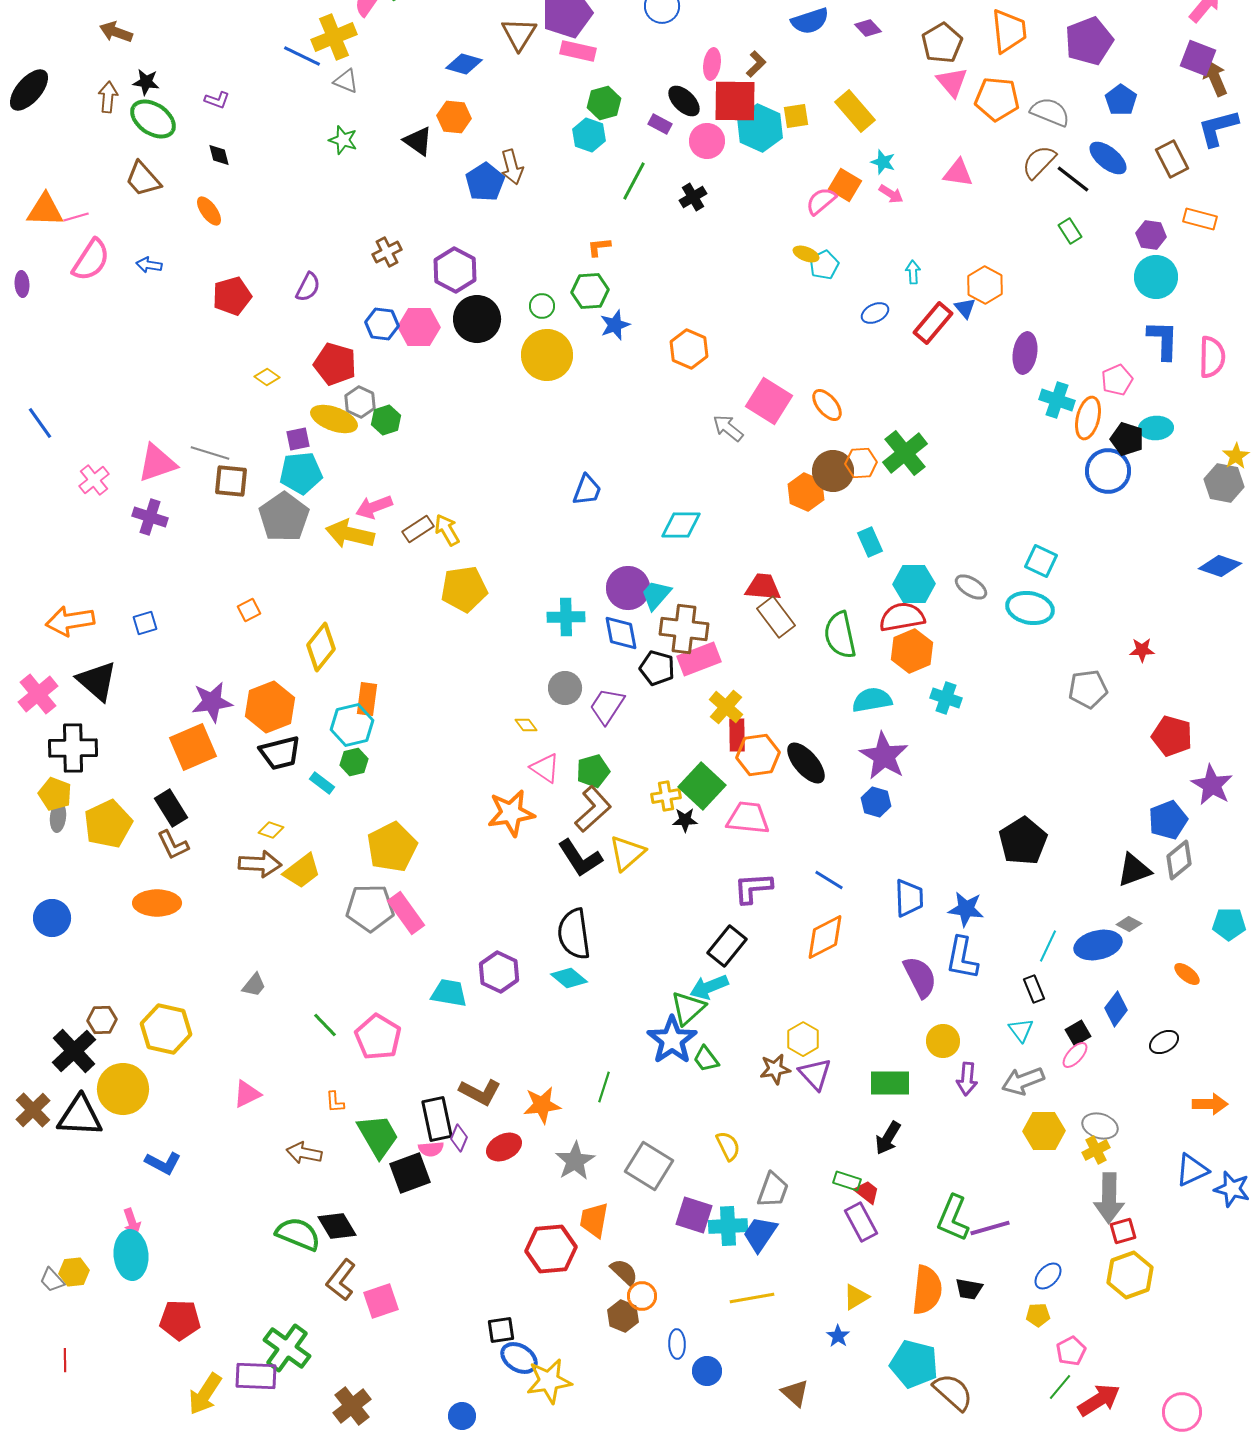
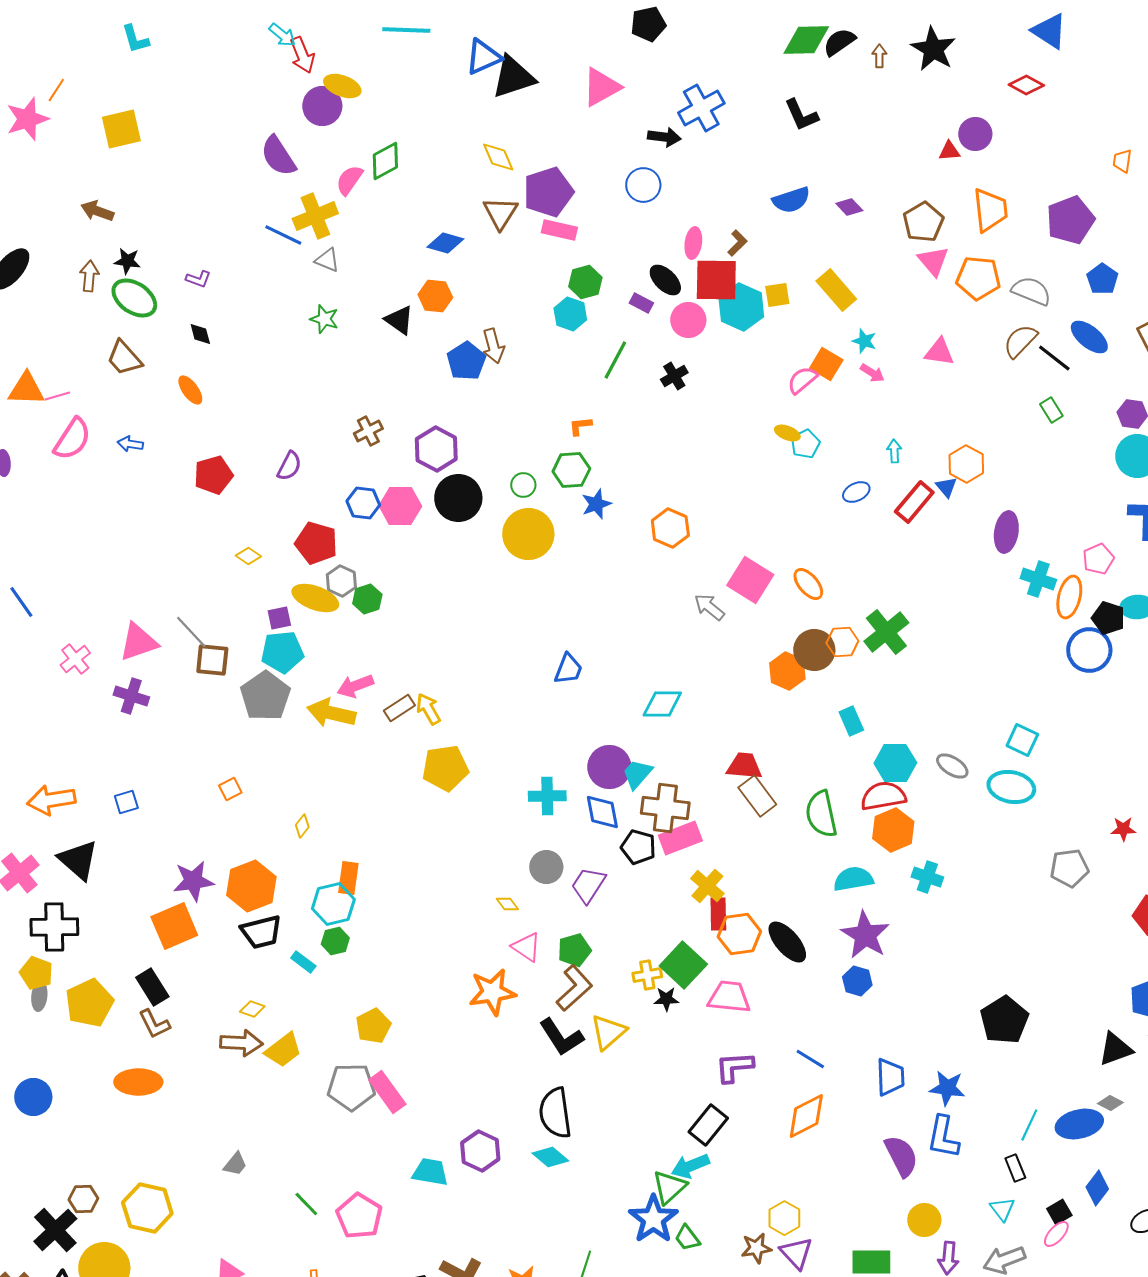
gray line: (210, 453) -> (191, 632), turned 30
yellow diamond: (321, 647) -> (302, 826), size x0.5
yellow pentagon: (392, 847) -> (373, 1026), size x0.7

